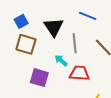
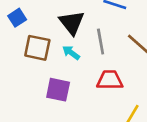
blue square: (21, 21) -> (17, 18), moved
cyan arrow: (61, 60) -> (71, 53), moved

